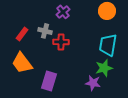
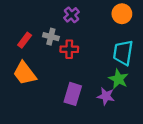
green star: (104, 68) -> (118, 79), turned -30
purple rectangle: (49, 81) -> (73, 94), moved

